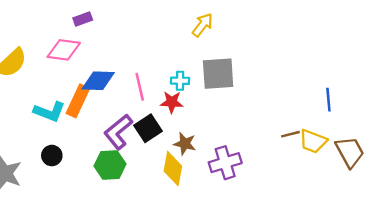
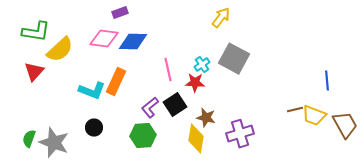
gray square: (218, 74) -> (234, 59), turned 32
blue diamond: (98, 81) -> (133, 42), moved
cyan cross: (180, 81) -> (202, 65), turned -35
purple L-shape: (118, 132) -> (150, 108), size x0.7

